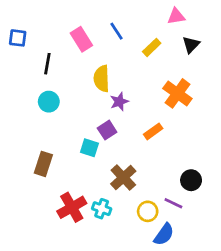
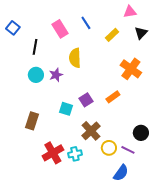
blue square: (18, 38) -> (13, 28), turned 32
purple star: (119, 102) -> (56, 75), moved
purple square: (107, 130) -> (86, 100), moved
cyan cross: (102, 209) -> (75, 154), turned -32
yellow circle: (148, 211) -> (109, 148), moved

